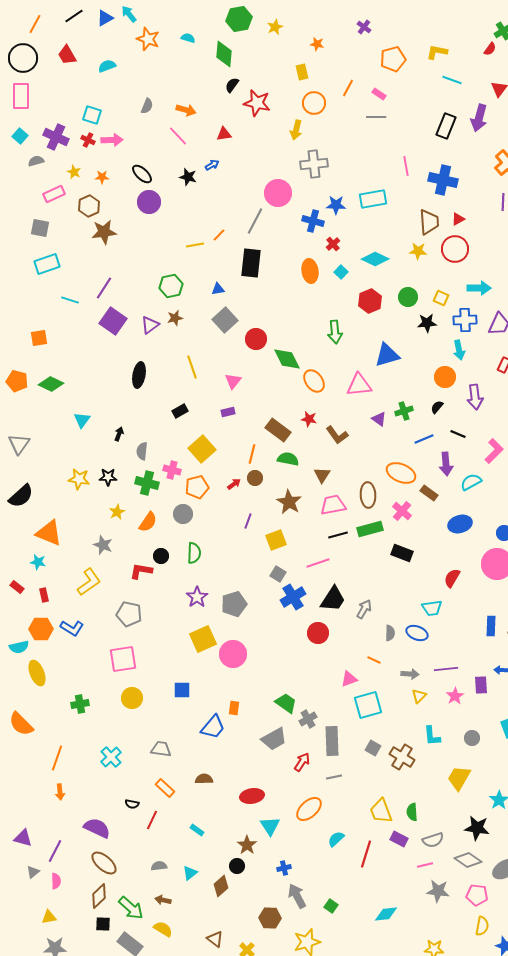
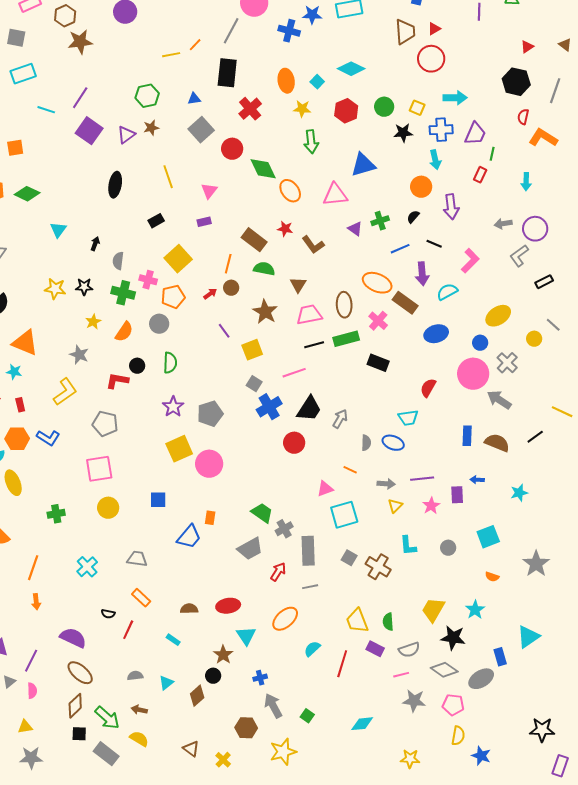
red cross: (333, 244) -> (250, 109), moved, size x1.6
yellow star: (418, 251) -> (302, 109), moved
brown rectangle: (429, 493) -> (405, 303), size x1.4
purple line: (248, 521) -> (224, 331), turned -56
yellow trapezoid: (459, 778) -> (433, 610), moved
brown semicircle: (204, 779) -> (189, 609), moved

